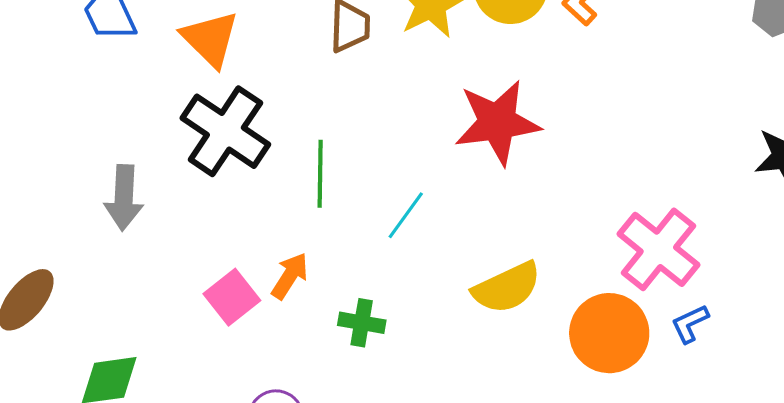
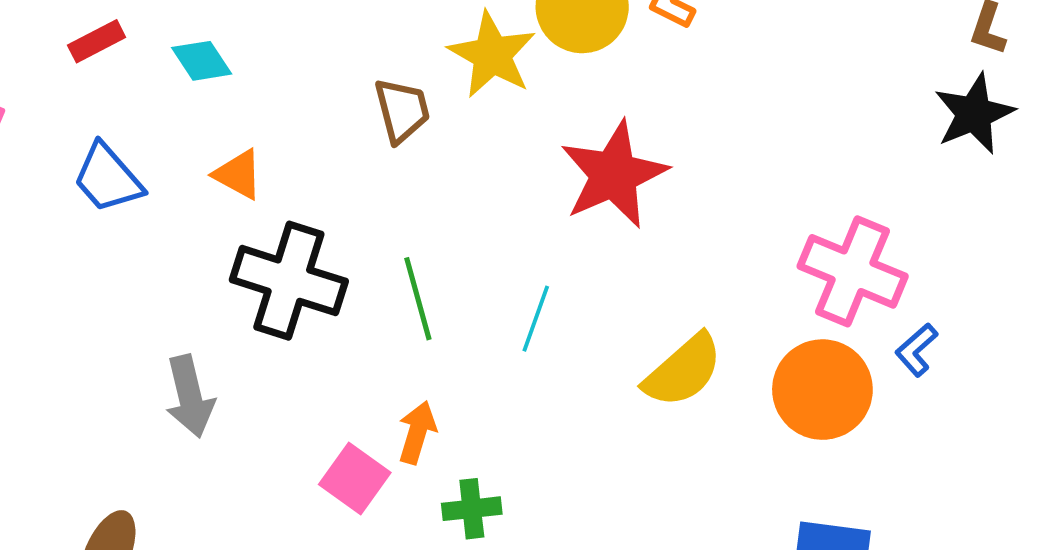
orange triangle: (210, 39) -> (238, 174), size x0.7
green cross: (362, 323) -> (472, 509), moved

